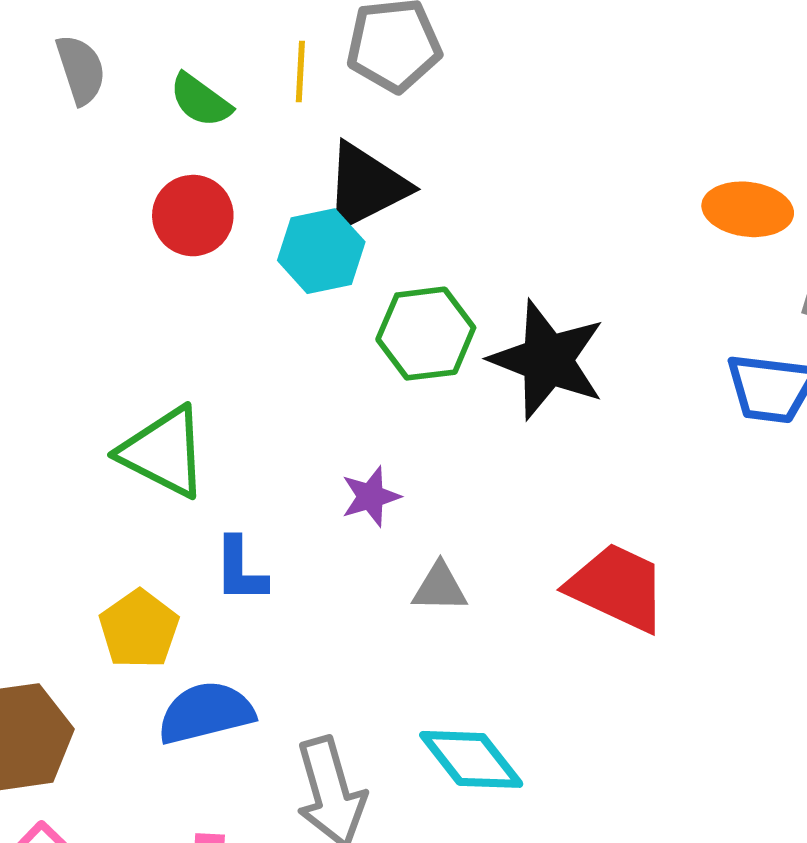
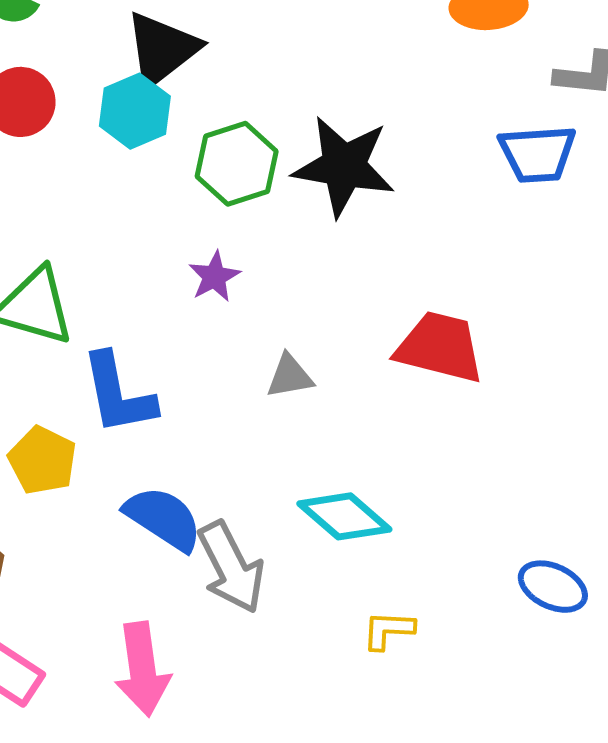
purple star: (371, 497) -> (214, 277), moved
blue L-shape: (240, 570) -> (118, 394), size x1.5
blue semicircle: (206, 713) -> (163, 518), moved, turned 58

